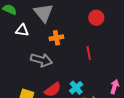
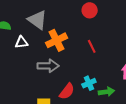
orange cross: (56, 38) -> (57, 40), size x1.5
cyan cross: (76, 88) -> (89, 83), turned 32

